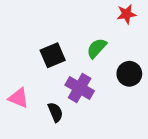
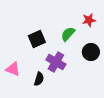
red star: (126, 14) -> (89, 20), moved
black semicircle: (55, 112) -> (39, 79), turned 40

